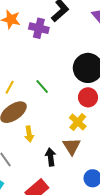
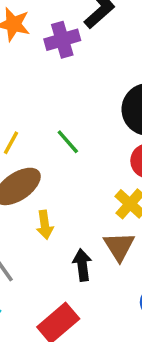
purple cross: (39, 28) -> (62, 40), turned -30

